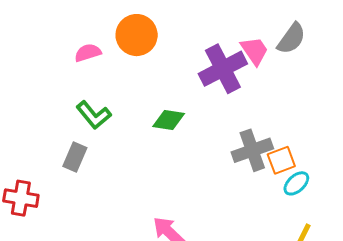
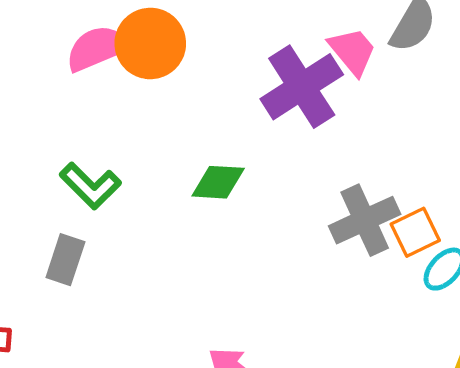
pink semicircle: (88, 53) -> (97, 48), moved, size x1.4

